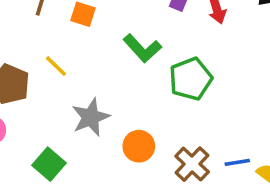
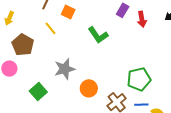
yellow line: (56, 66) -> (50, 28), moved
green pentagon: (191, 79) -> (139, 79), moved

